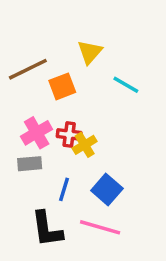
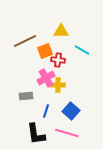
yellow triangle: (90, 52) -> (61, 31), turned 49
pink cross: (37, 133) -> (46, 78), moved
red cross: (69, 135) -> (58, 60), moved
yellow cross: (85, 145) -> (58, 85), turned 32

